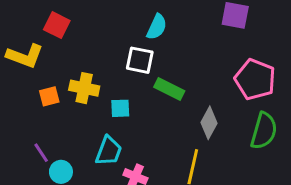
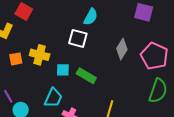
green rectangle: (169, 89) -> (86, 76), moved
gray diamond: (209, 123) -> (122, 49), moved

